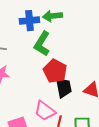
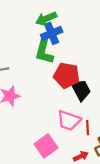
blue cross: (29, 21) -> (52, 33), moved

